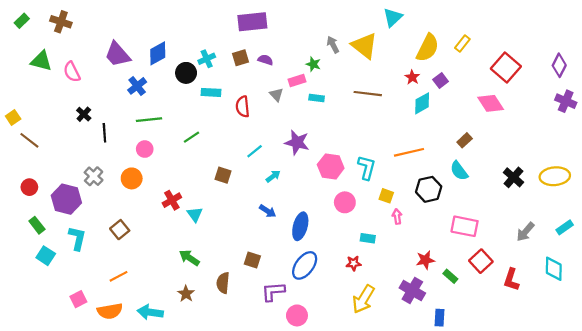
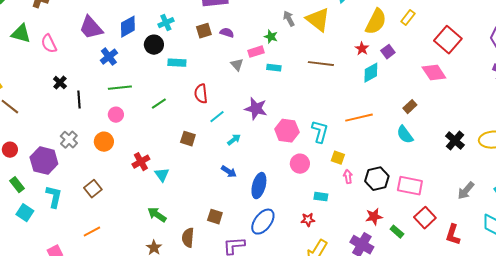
cyan cross: (207, 59) -> (166, 23), moved
red semicircle: (243, 107) -> (201, 94), moved
black hexagon: (429, 189) -> (377, 179), moved

